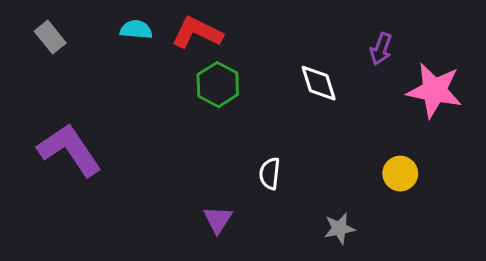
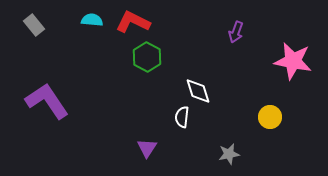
purple arrow: (381, 49) -> (236, 32), moved
white diamond: (319, 83) -> (198, 91), moved

